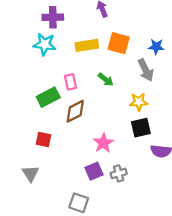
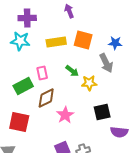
yellow star: (139, 102) -> (89, 83), moved
red square: (43, 139) -> (19, 122), size x1.5
pink star: (103, 143) -> (65, 115), moved

